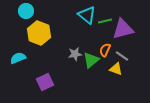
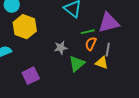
green line: (105, 21) -> (88, 32), moved
gray line: (122, 56) -> (108, 50), turned 64
green triangle: (91, 60) -> (77, 64), moved

